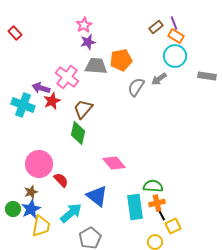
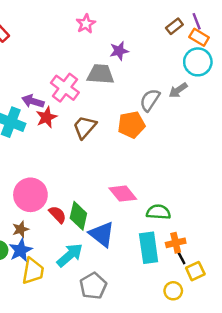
purple star: (88, 42) -> (119, 51), moved
orange pentagon: (121, 60) -> (131, 125), moved
green diamond: (78, 133) -> (78, 216), moved
green semicircle: (153, 186) -> (158, 212), moved

